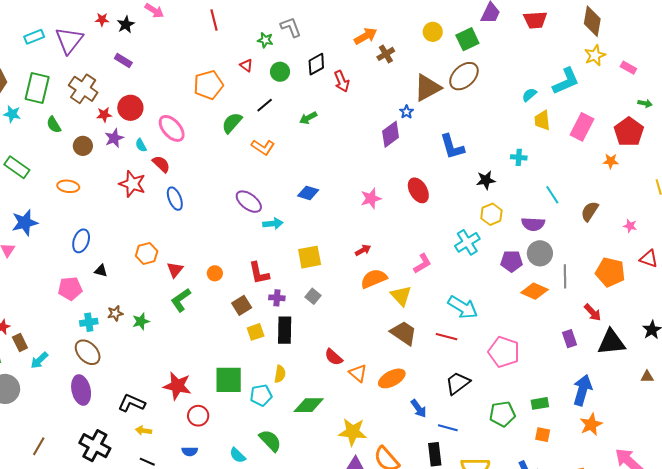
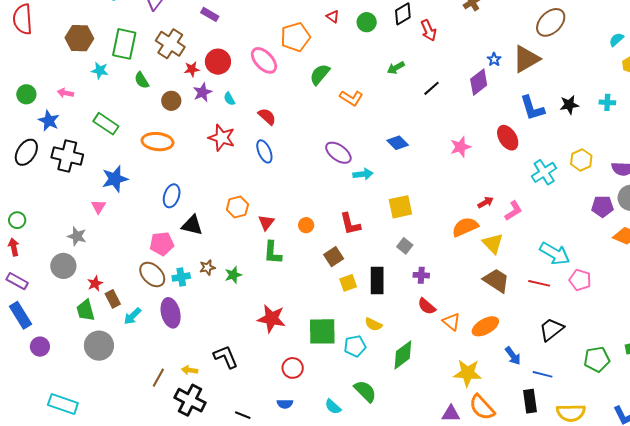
brown triangle: (427, 88) -> (526, 59), moved
black line: (265, 105) -> (432, 88), moved
pink ellipse: (172, 128) -> (264, 60), moved
blue L-shape: (452, 147) -> (532, 108), moved
red semicircle: (161, 164) -> (267, 116), moved
black star: (486, 180) -> (569, 105), moved
orange ellipse: (68, 186) -> (158, 142), size x1.4
blue diamond: (308, 193) -> (398, 143), turned 30
cyan cross: (467, 242) -> (544, 172), moved
red arrow: (363, 250) -> (486, 202), moved
black triangle: (101, 271) -> (192, 225), size x1.6
purple cross: (277, 298) -> (421, 275), moved
green L-shape: (181, 300) -> (273, 253), turned -50
brown ellipse: (88, 352) -> (152, 274), moved
pink pentagon: (504, 352) -> (580, 280), moved, size x0.7
yellow semicircle: (280, 374) -> (373, 324), turned 108
red star: (177, 386) -> (271, 319), moved
purple ellipse: (81, 390) -> (171, 313), moved
black L-shape: (132, 403) -> (226, 357), turned 44
green diamond: (309, 405) -> (403, 355), turned -36
yellow arrow: (143, 431) -> (190, 370), moved
yellow star: (353, 432) -> (468, 373), moved
brown line: (39, 446) -> (158, 378), moved

